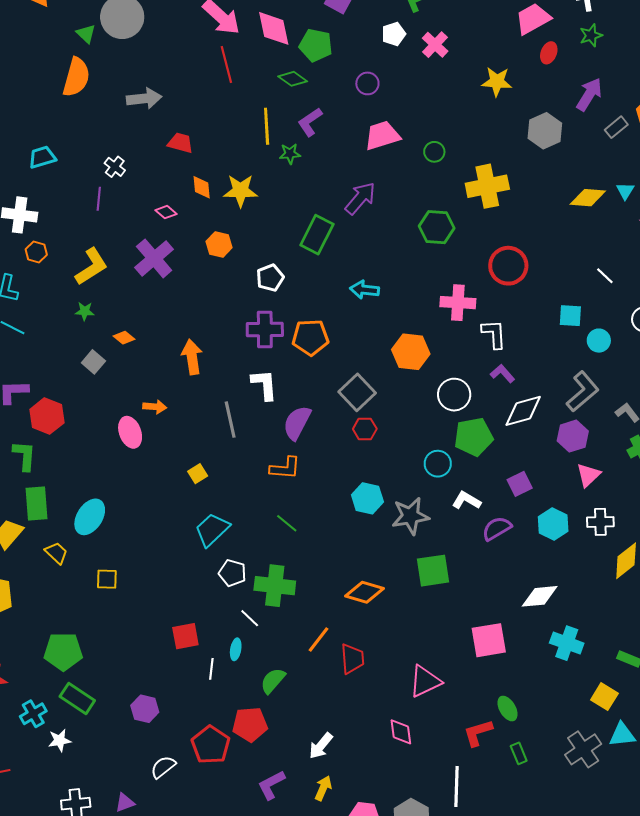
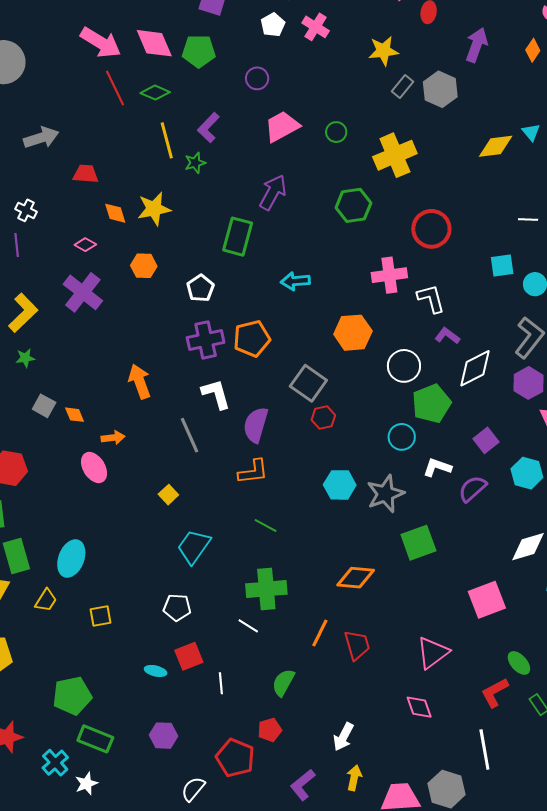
green diamond: (293, 79) -> (155, 93), moved
gray rectangle: (616, 127) -> (403, 86), moved
white line: (605, 276) -> (528, 220), turned -30
orange diamond: (124, 338) -> (75, 415), moved, turned 40
yellow trapezoid: (56, 553) -> (46, 600), turned 90
white pentagon: (232, 573) -> (177, 607), moved
cyan ellipse: (236, 649) -> (156, 671), moved, turned -75
red pentagon: (250, 724) -> (270, 730), size x0.7

